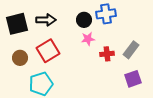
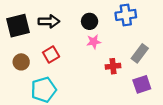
blue cross: (106, 14) -> (126, 15), moved
red square: (48, 51) -> (51, 54), size x0.7
red cross: (107, 54) -> (113, 66), moved

